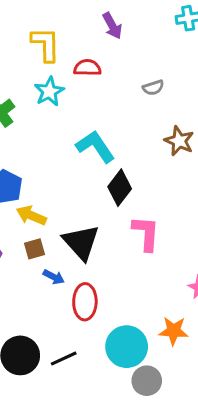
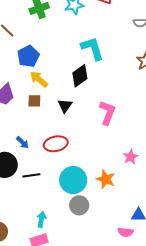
black diamond: (120, 188) -> (80, 76), moved
black triangle: (81, 242) -> (65, 106), size x0.6
blue arrow: (54, 277) -> (23, 142), moved
red ellipse: (85, 302) -> (56, 144), turned 60

